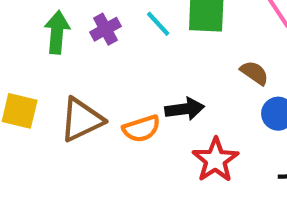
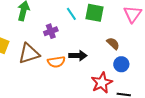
purple cross: (105, 29) -> (51, 31), moved
red star: (215, 160) -> (102, 83), moved

